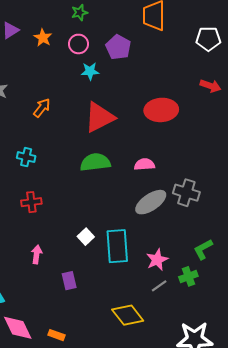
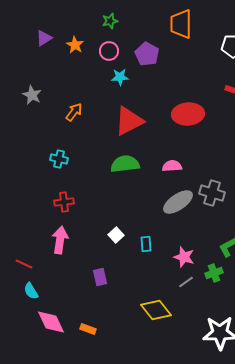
cyan rectangle: (117, 246) -> (146, 244), size x0.5
pink arrow: (37, 254) -> (60, 240), moved, size x1.5
pink star: (157, 260) -> (184, 257), turned -30

